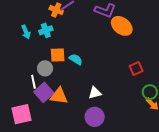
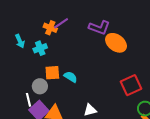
cyan arrow: (26, 32) -> (20, 41), moved
red square: (136, 69) -> (131, 85), size x1.5

